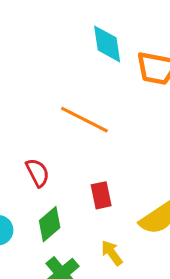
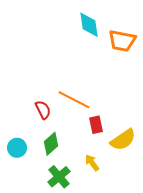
orange line: (84, 120) -> (74, 100), moved
red rectangle: (101, 195) -> (96, 125), moved

